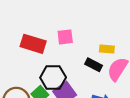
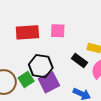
red rectangle: (33, 44) -> (27, 32), turned -30

